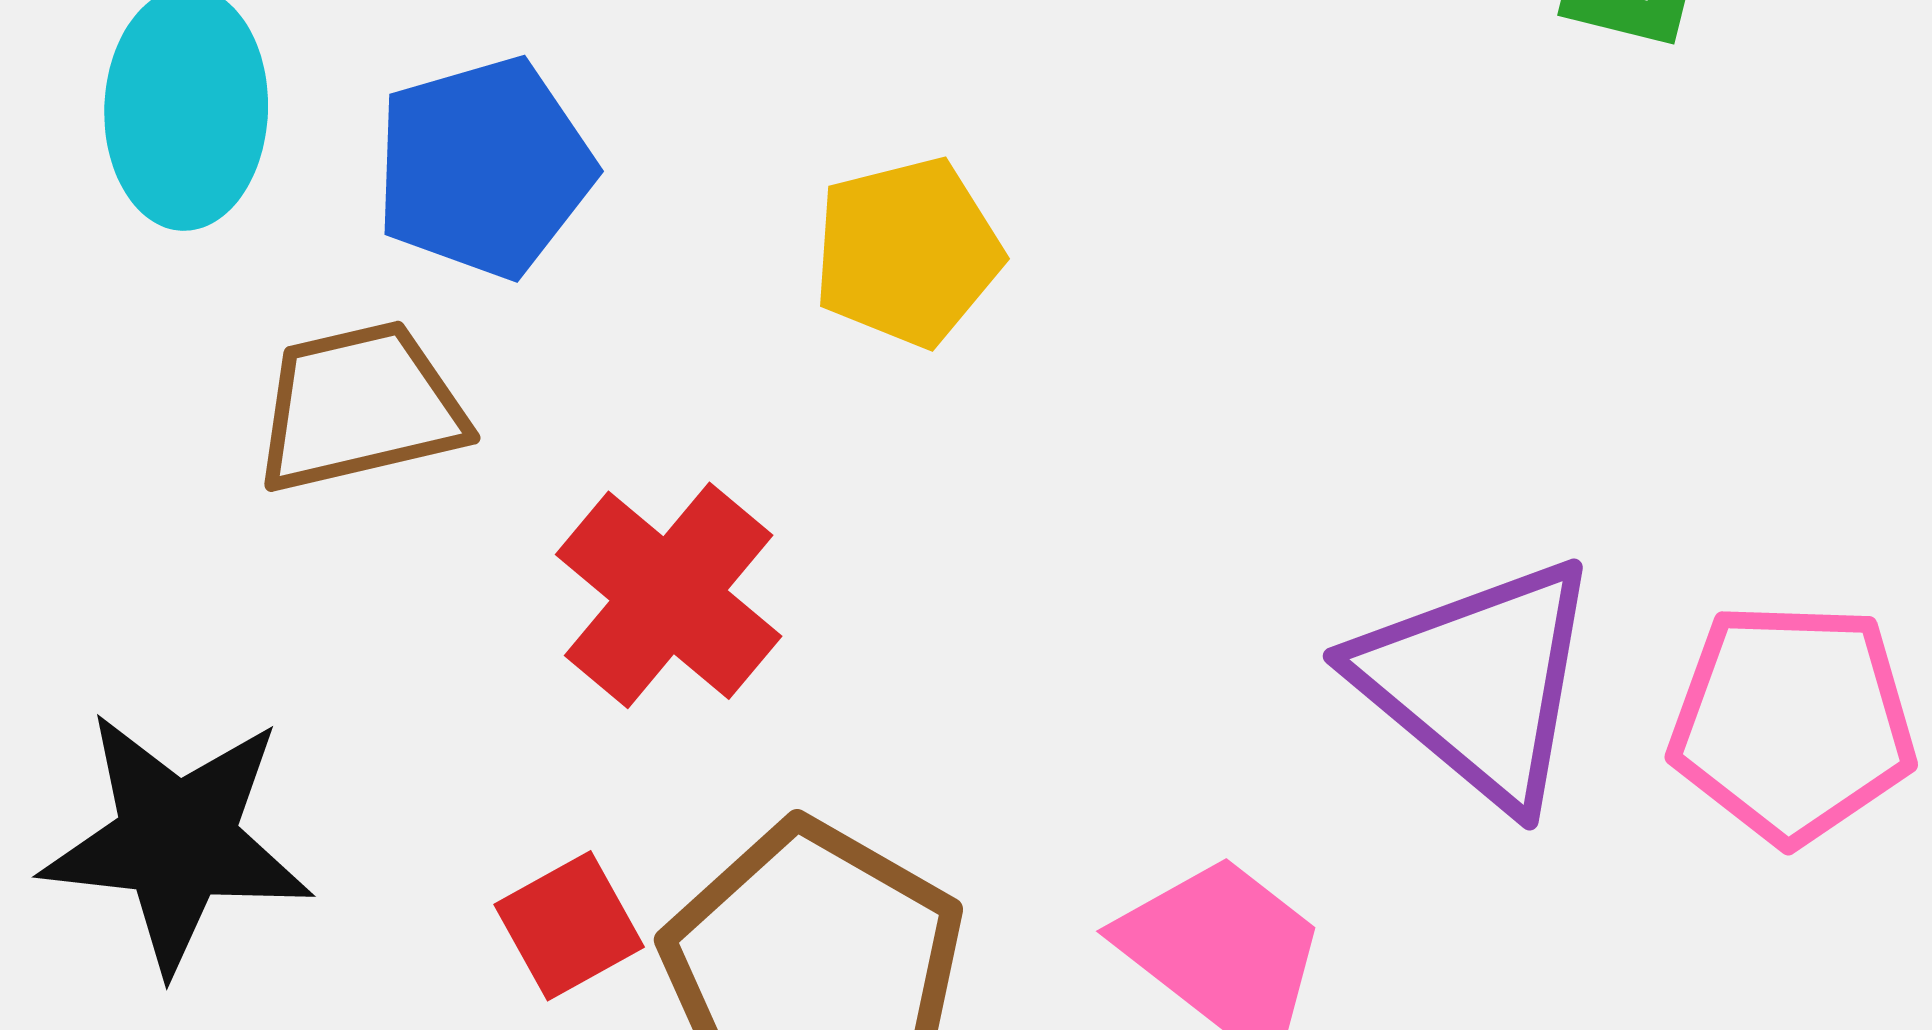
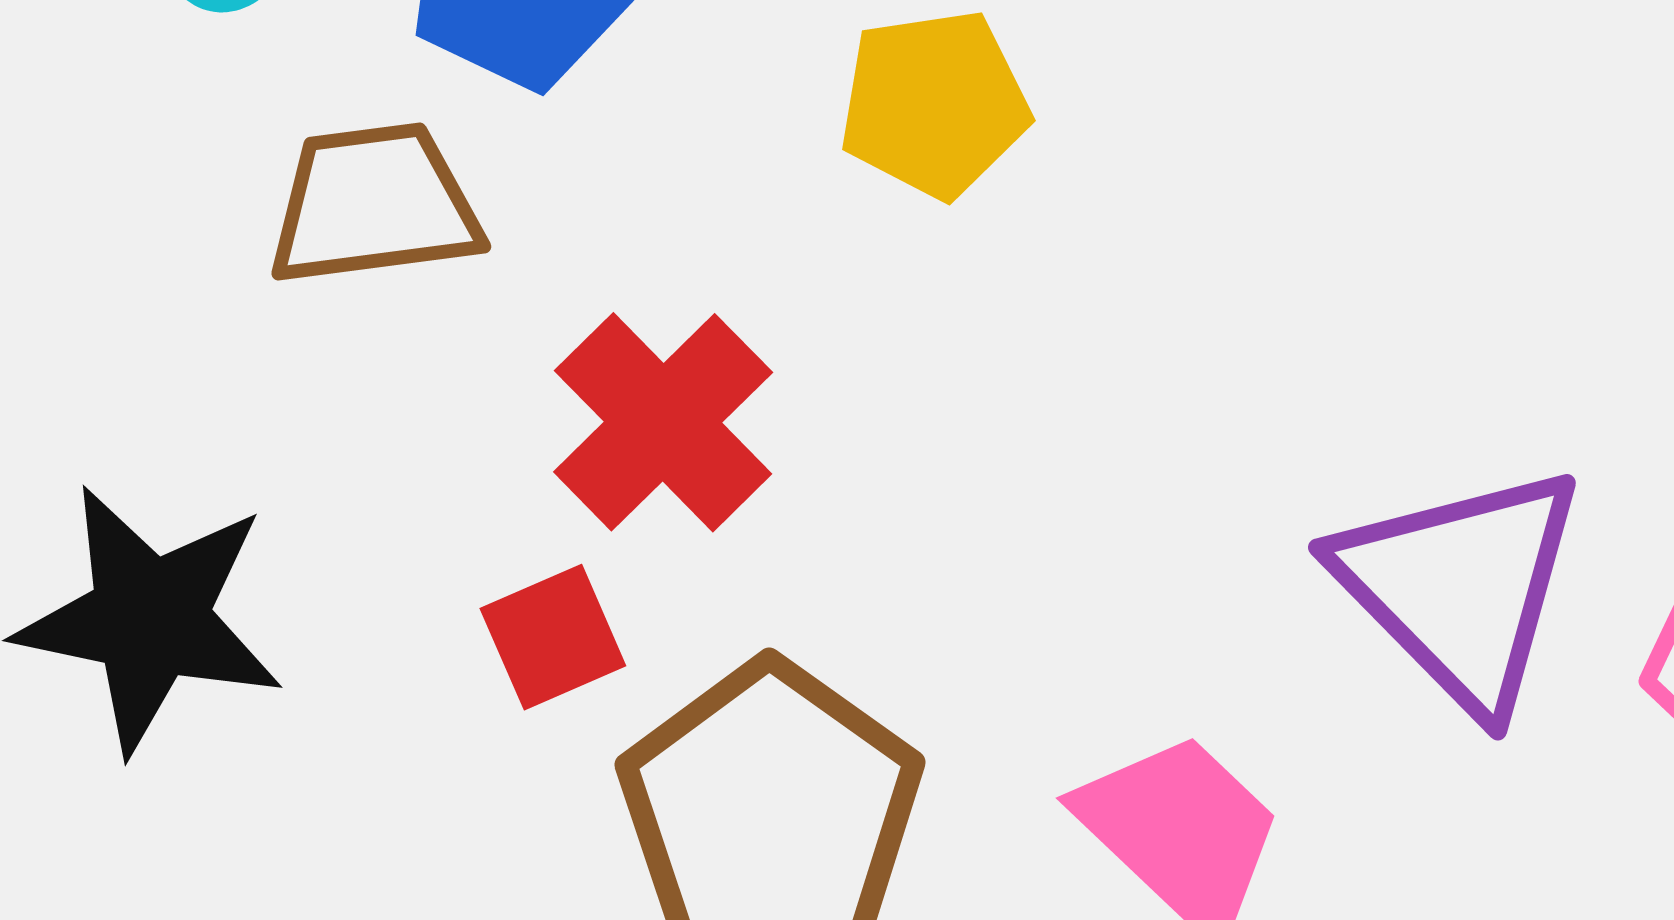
red square: (569, 926) -> (553, 637), moved

